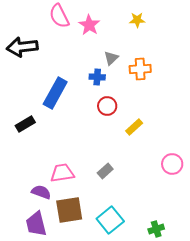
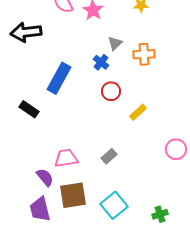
blue cross: (97, 77) -> (101, 62), turned 35
black rectangle: (25, 124) -> (29, 109), turned 66
purple semicircle: (41, 192) -> (45, 177), turned 30

